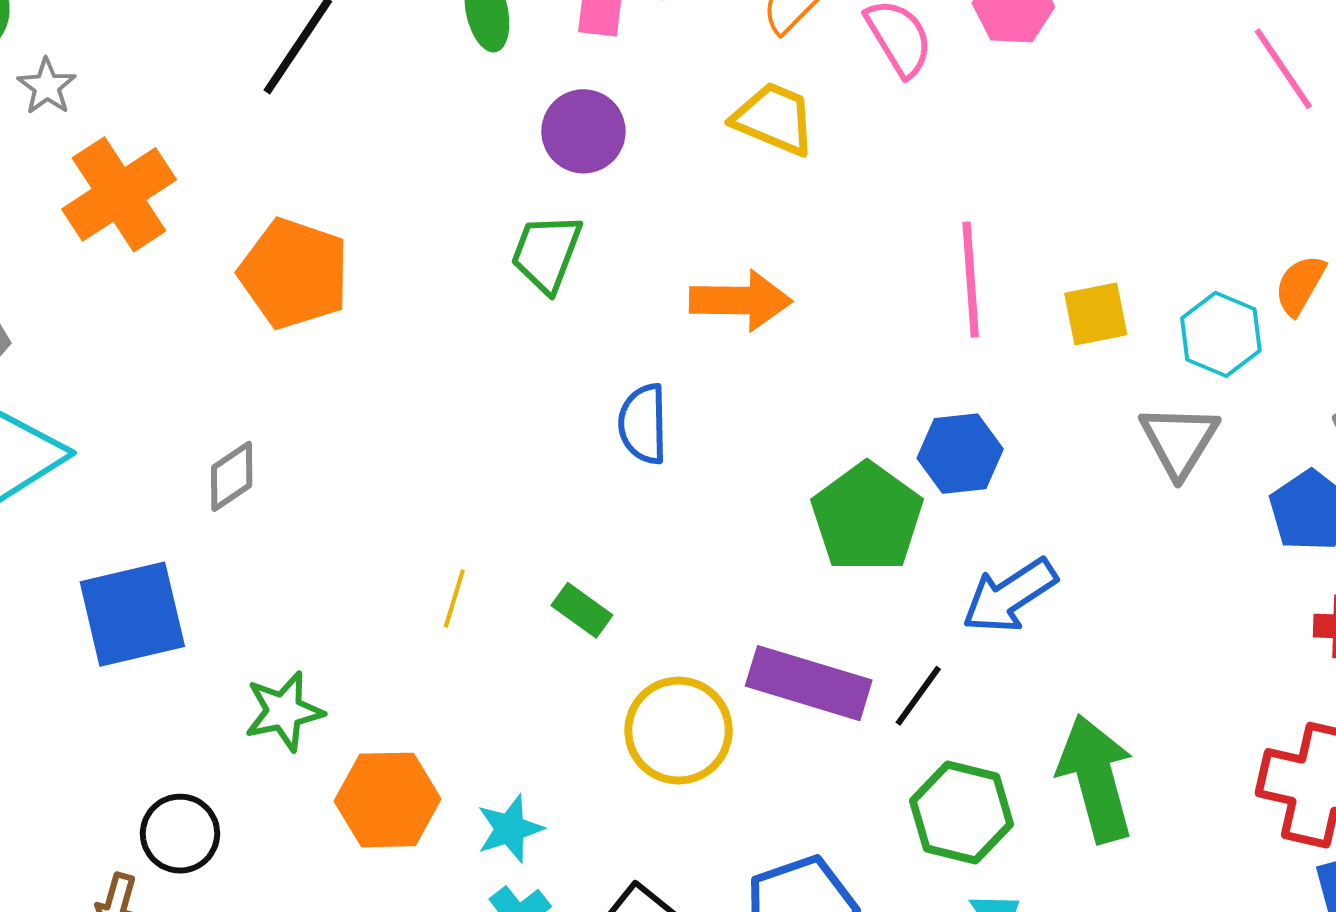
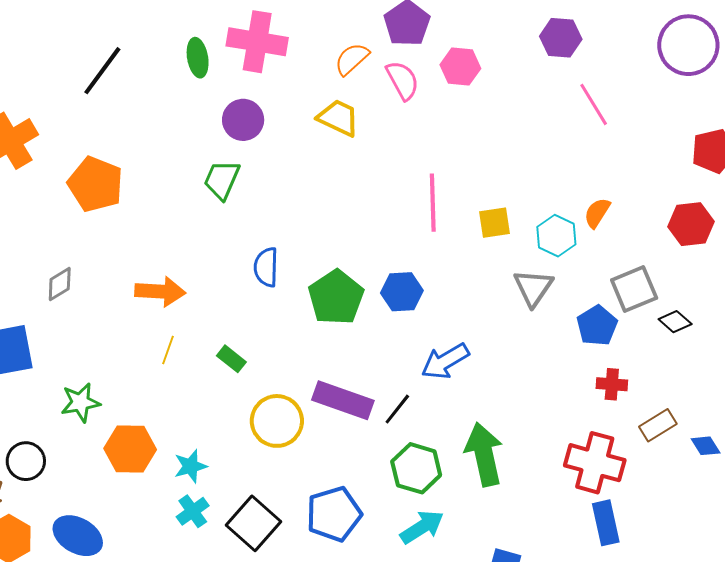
orange arrow: (741, 301) -> (160, 292), moved
blue hexagon: (960, 454) -> (402, 292), moved
green pentagon: (867, 517) -> (336, 297), moved

